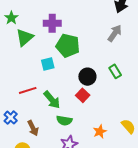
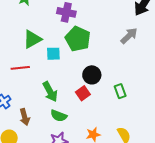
green triangle: (25, 37) -> (32, 39), moved
green rectangle: (115, 71) -> (120, 91), moved
red line: (28, 90) -> (20, 68), moved

